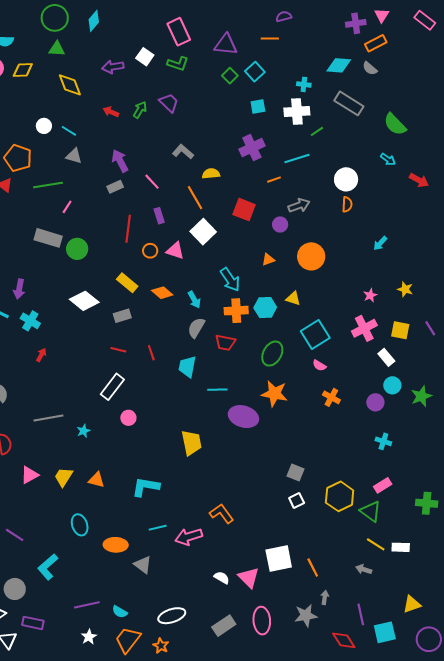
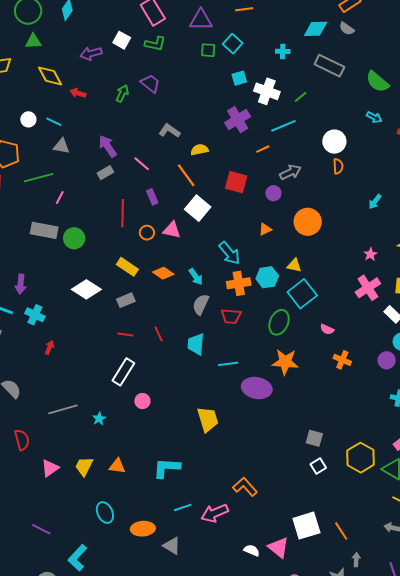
green square: (230, 76) -> (208, 50), turned -35
white cross: (297, 111) -> (267, 91), moved, turned 30
red arrow: (111, 112) -> (78, 93), moved
cyan square: (315, 334) -> (302, 294), moved

